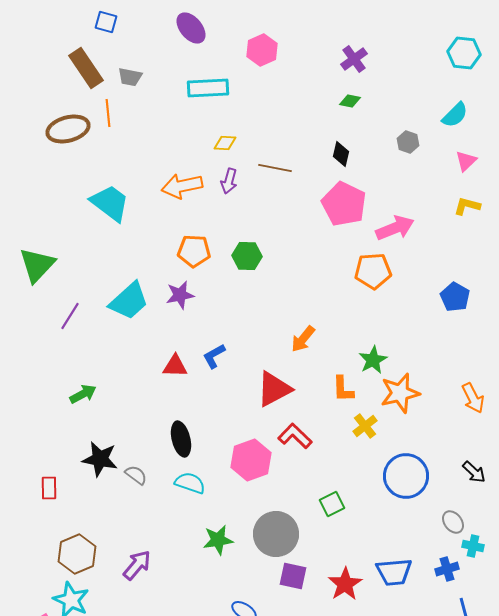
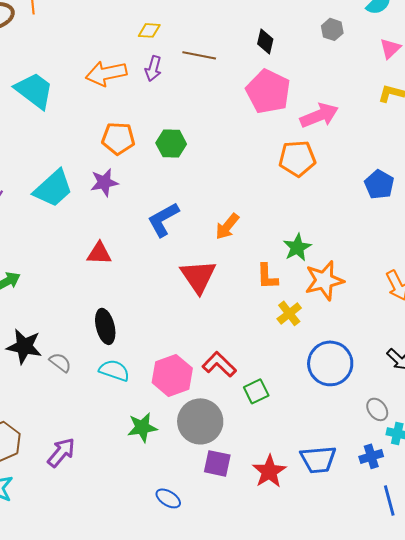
blue L-shape: (214, 356) -> (163, 219), moved, size x1.4
red triangle: (274, 389) -> (198, 276), turned -36
red L-shape: (295, 436) -> (219, 364), moved
pink hexagon: (251, 460) -> (172, 375), moved

